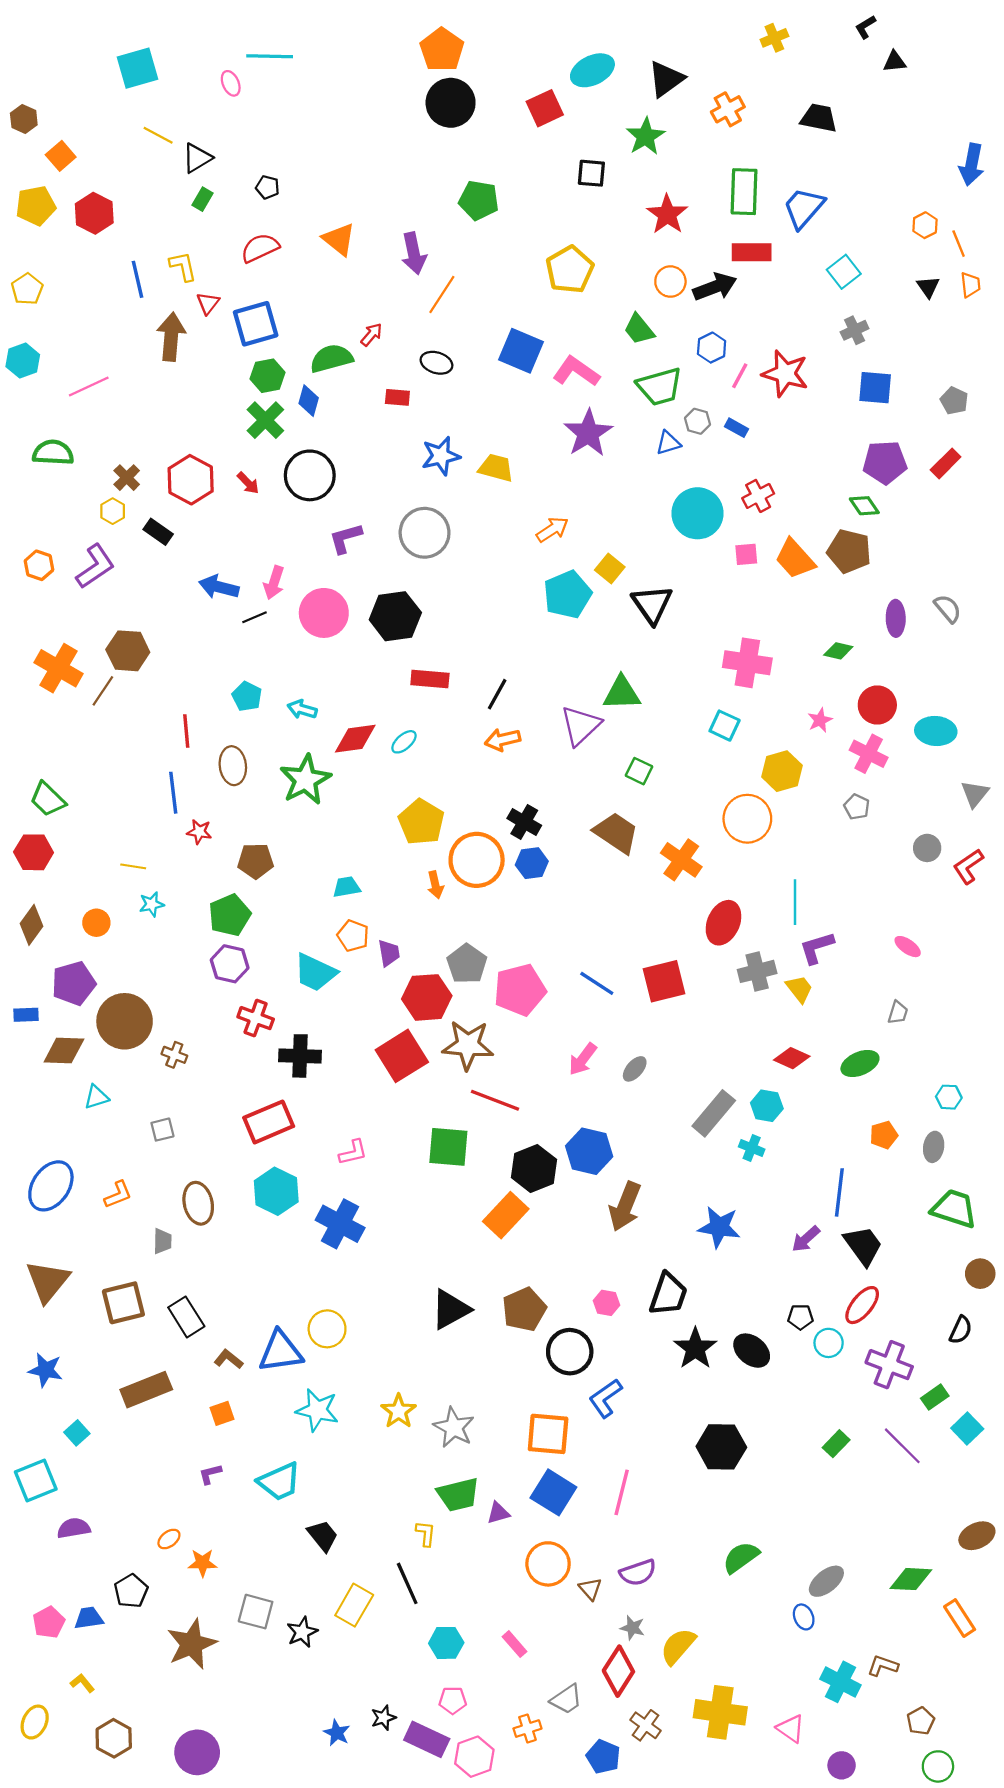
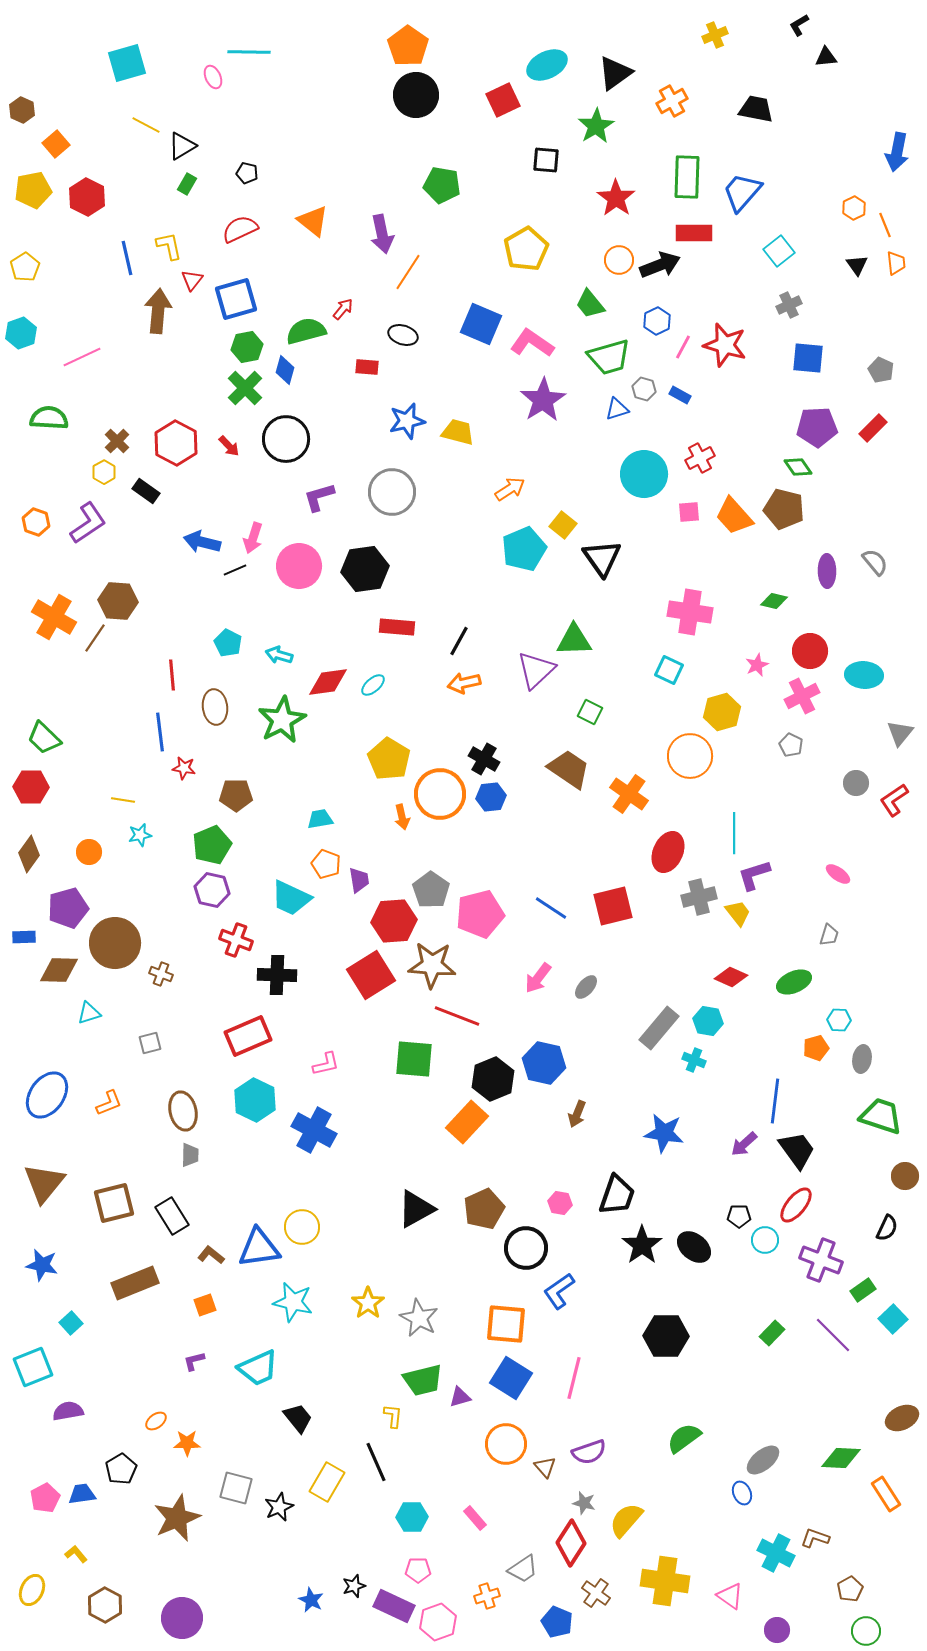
pink cross: (869, 754) -> (802, 696), turned 36
cyan hexagon: (949, 1097) -> (839, 1020), moved
brown arrow: (625, 1206) -> (577, 1114), size x0.6
gray trapezoid: (162, 1241) -> (190, 1155), moved

